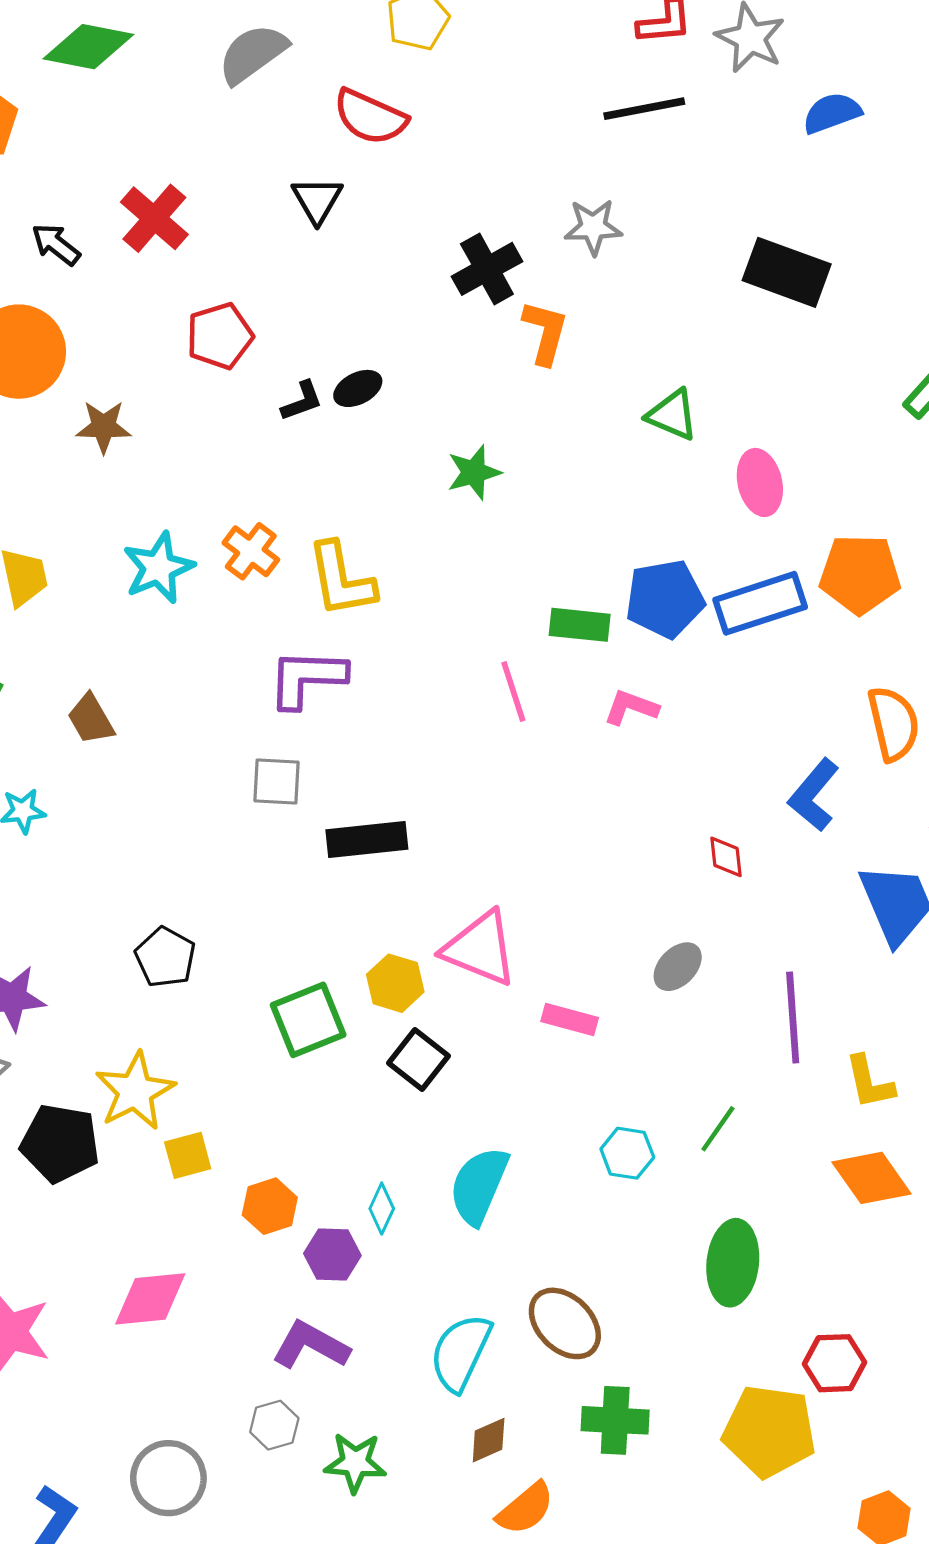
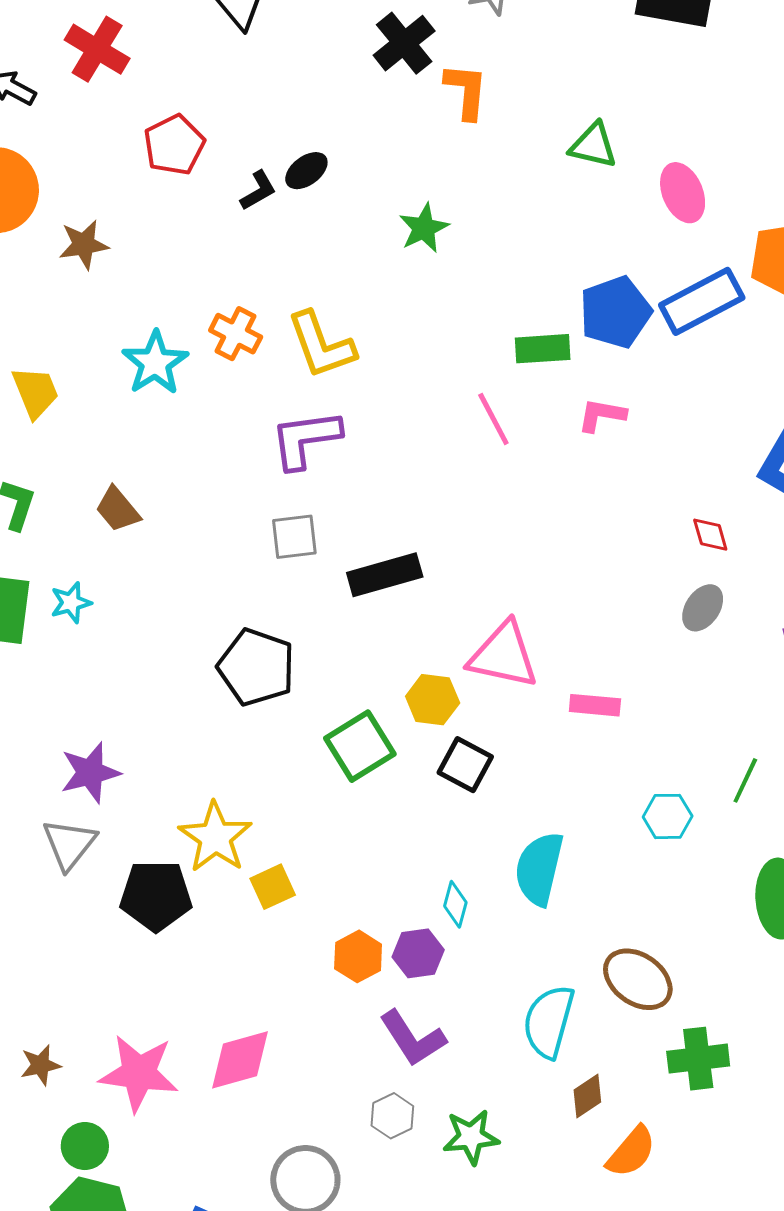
black pentagon: (165, 957) -> (256, 667), moved, size x1.4
gray ellipse: (678, 967) -> (703, 608), moved
orange hexagon: (270, 1206) -> (358, 956), moved
pink diamond: (150, 1299) -> (240, 1060), moved
purple L-shape: (311, 1345) -> (413, 1038), turned -142

